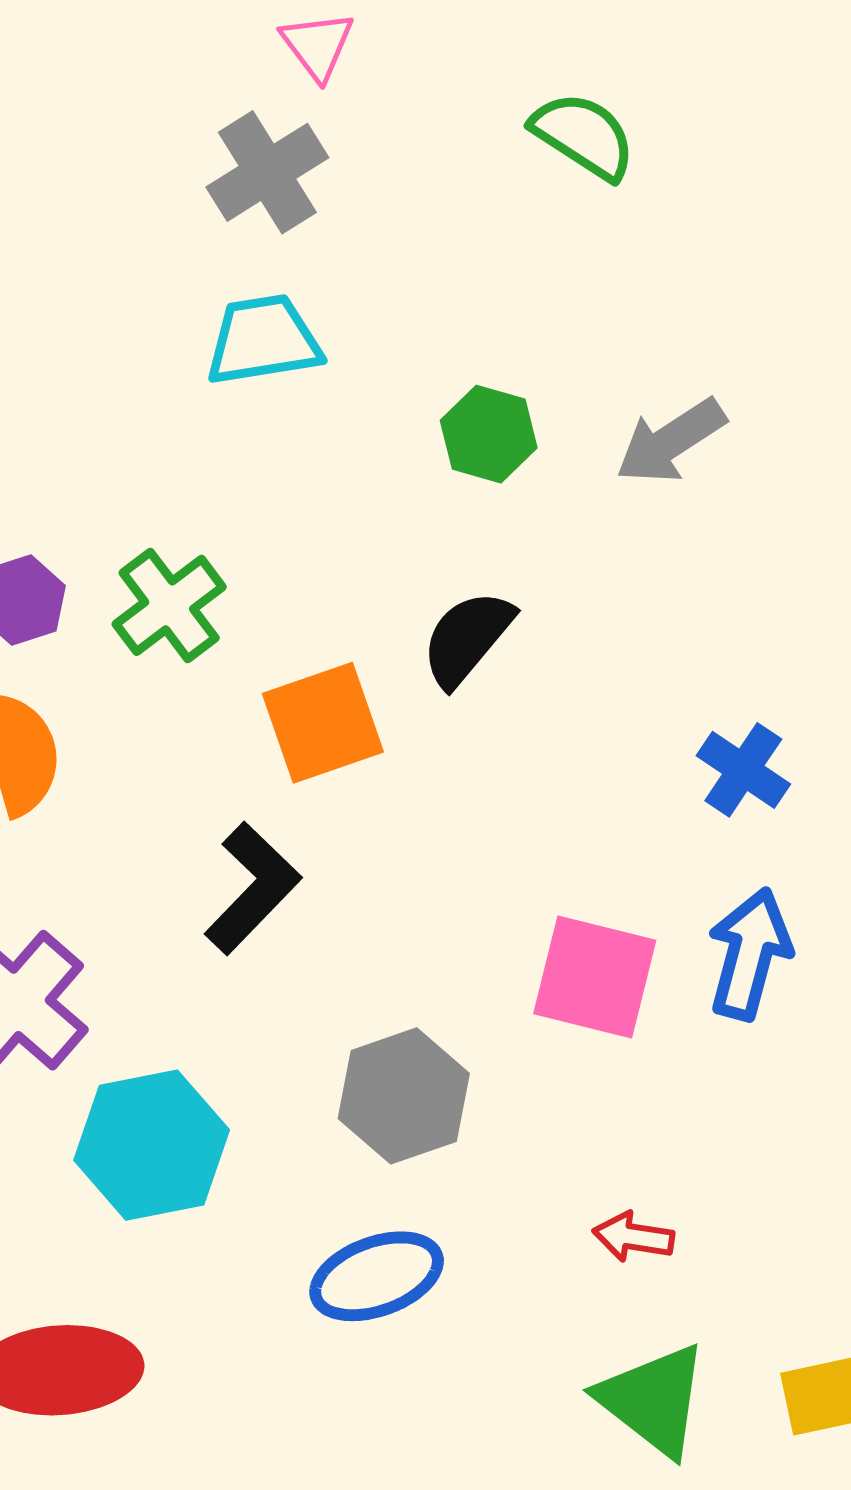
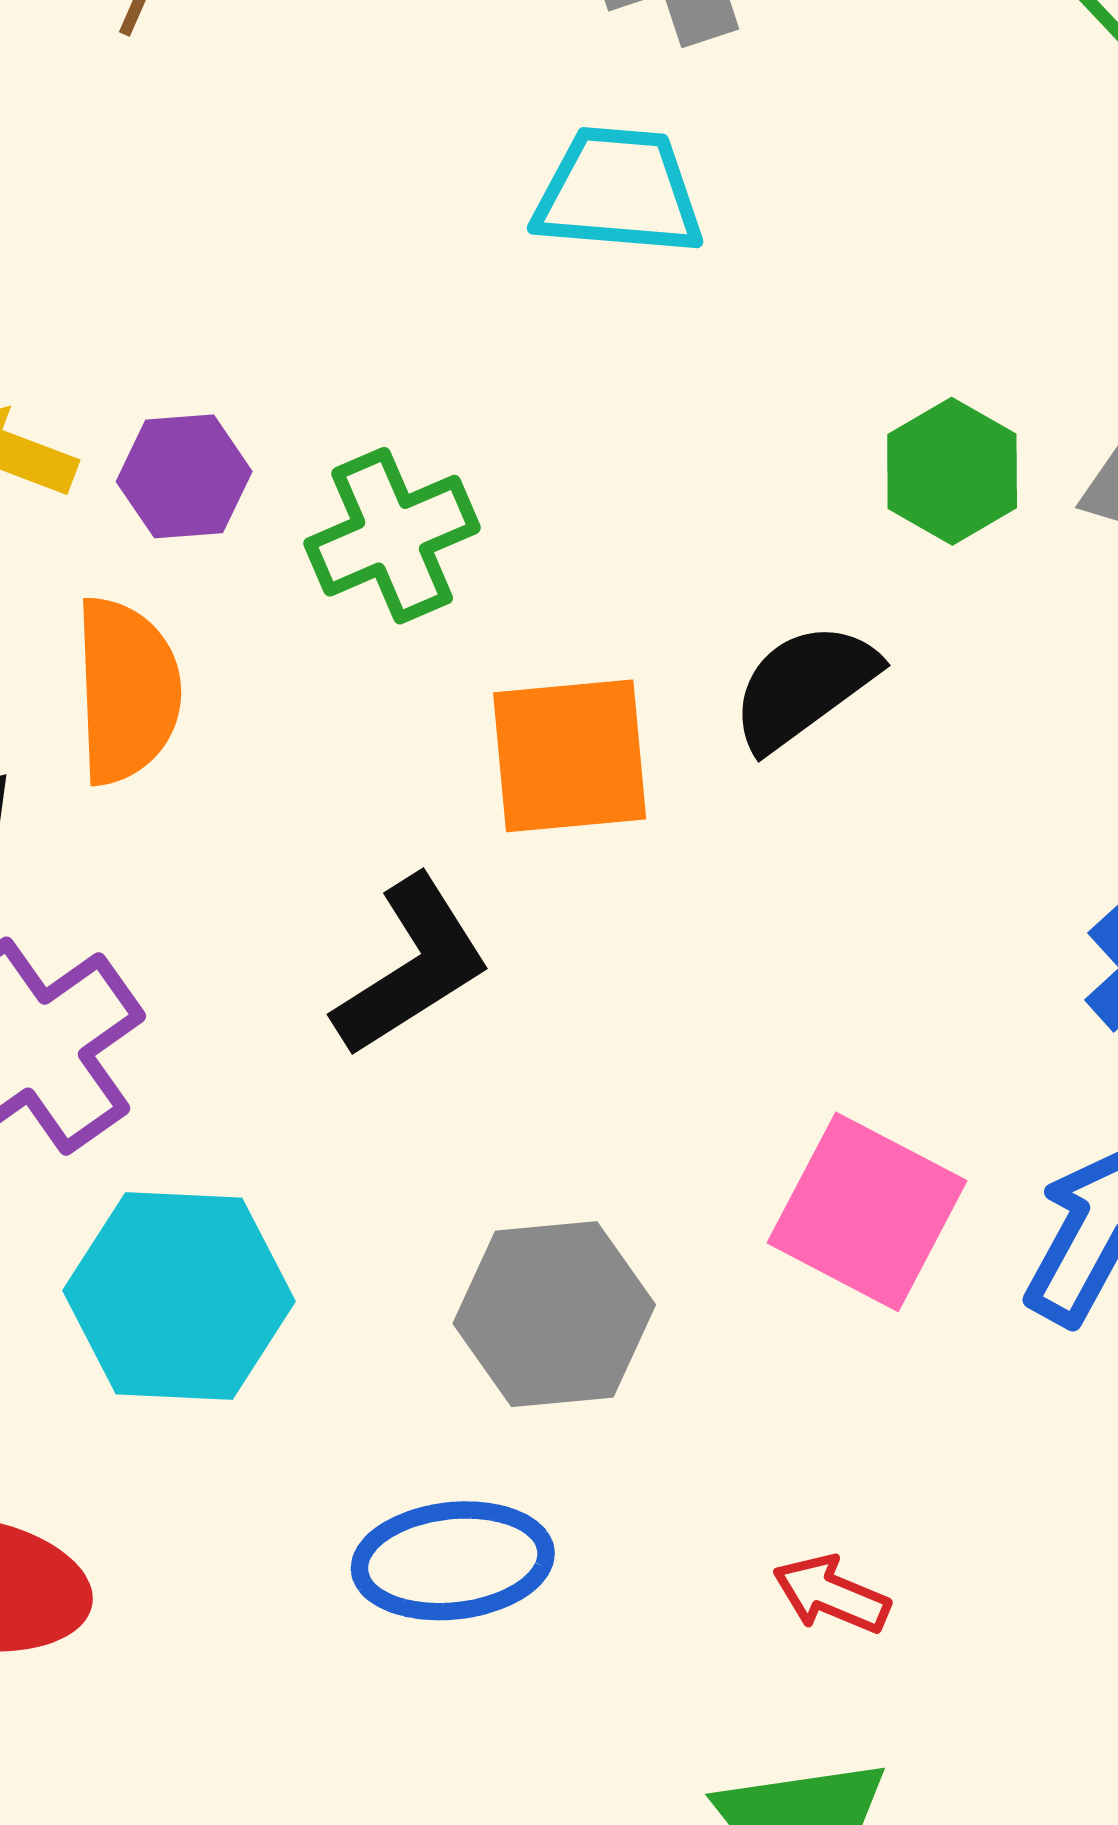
green hexagon: (489, 434) -> (952, 471), moved

